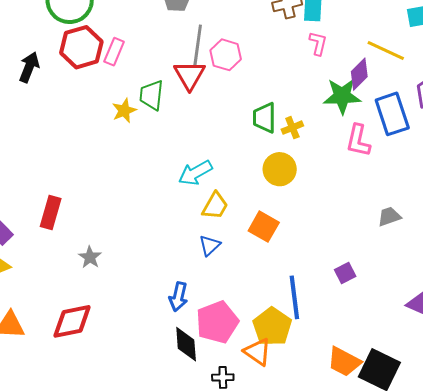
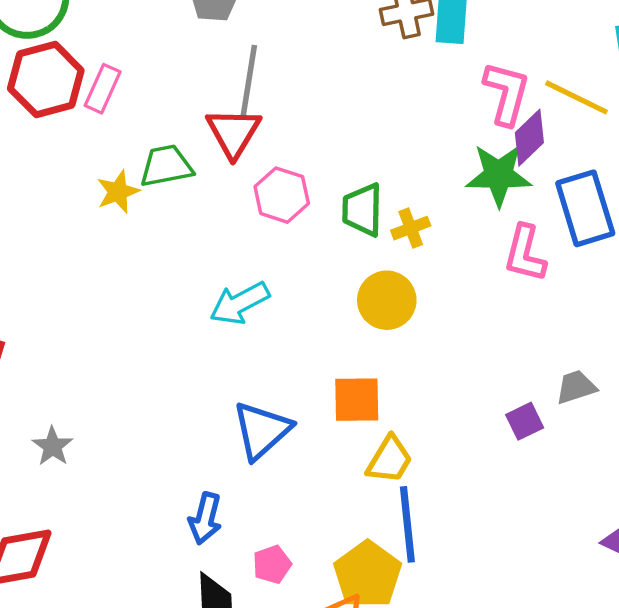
pink L-shape: (318, 43) -> (506, 93), moved, size x1.5
pink hexagon: (226, 55) -> (282, 195), moved
green trapezoid: (151, 95) -> (166, 166), turned 72
yellow trapezoid: (215, 206) -> (390, 460), moved
orange square: (264, 227) -> (357, 400), turned -32
blue triangle: (210, 245) -> (262, 430), size x1.6
purple square: (345, 273) -> (525, 421), moved
pink pentagon: (217, 322) -> (272, 564), size x0.5

